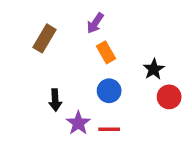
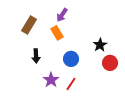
orange rectangle: (106, 52) -> (57, 33), moved
black arrow: (55, 100) -> (36, 56), moved
red line: (109, 129) -> (71, 84), turned -56

